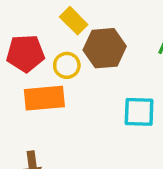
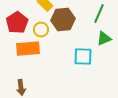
red pentagon: (26, 53) -> (17, 23), turned -30

